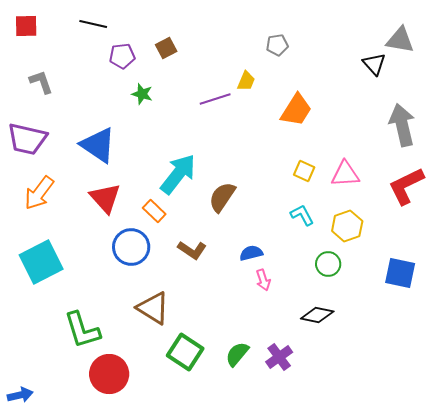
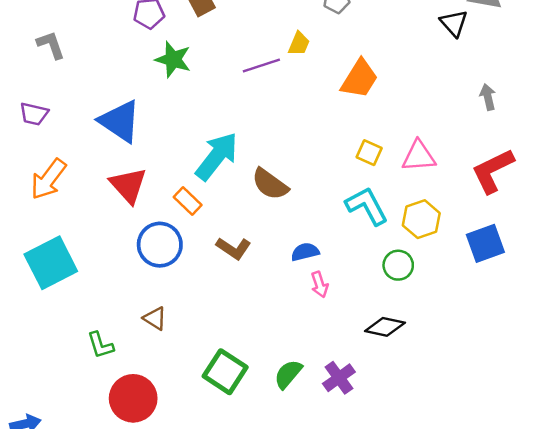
green star: (142, 94) -> (173, 59), size x1.4
gray arrow: (402, 125) -> (488, 97), size x0.5
purple trapezoid: (27, 139) -> (34, 114), size x0.6
brown semicircle: (222, 197) -> (270, 184), turned -88
cyan L-shape: (302, 215) -> (367, 206), size x1.5
blue square: (400, 273) -> (485, 243), moved, turned -32
brown triangle: (153, 308) -> (155, 318), moved, size x0.6
green L-shape: (82, 330) -> (100, 345), size x0.6

